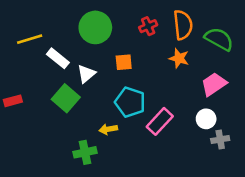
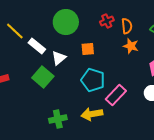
orange semicircle: (183, 25) -> (127, 26), moved, size x0.7
yellow line: (30, 39) -> (15, 31), turned 60
yellow arrow: (108, 129) -> (92, 114), moved, size x1.5

